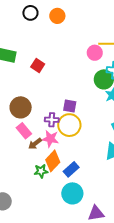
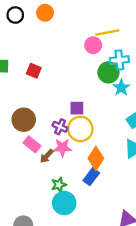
purple cross: (52, 120) -> (60, 127), turned 32
orange diamond: (53, 161) -> (96, 158), moved
cyan circle: (72, 193) -> (64, 203), moved

